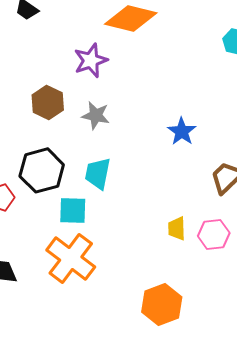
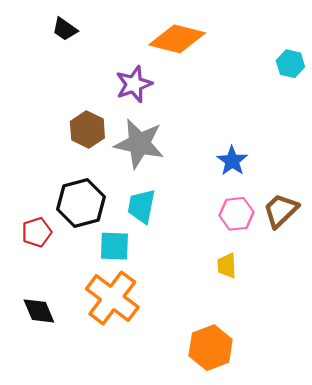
gray star: (96, 115) -> (139, 144), size x1.6
pink hexagon: (214, 234) -> (236, 214), moved

